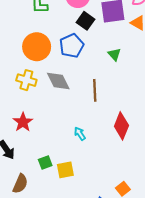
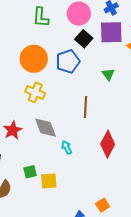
yellow cross: (26, 80) -> (35, 92), moved
gray diamond: (58, 81) -> (46, 128), moved

